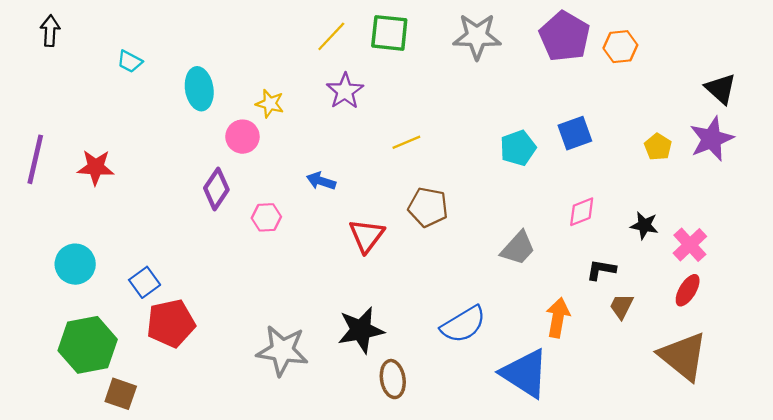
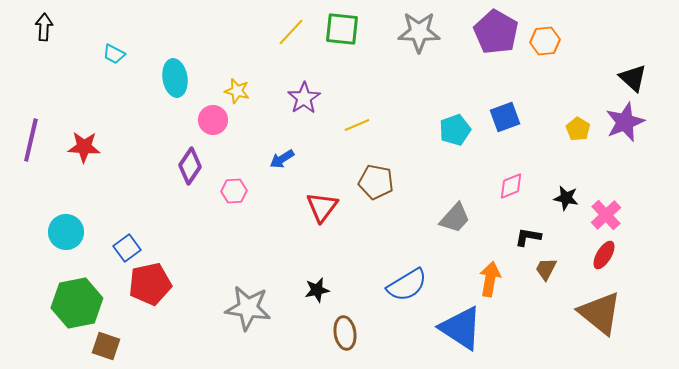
purple star: (345, 91) -> (304, 98), moved
blue arrow: (321, 181) -> (282, 159), turned -50
black star: (361, 330) -> (317, 290), size x0.6

